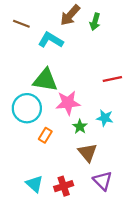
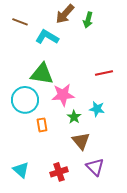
orange rectangle: (45, 135) -> (42, 125), turned -40
cyan triangle: (34, 184) -> (21, 170), moved

